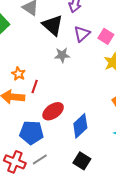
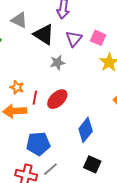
red ellipse: (53, 111) -> (57, 99), moved

